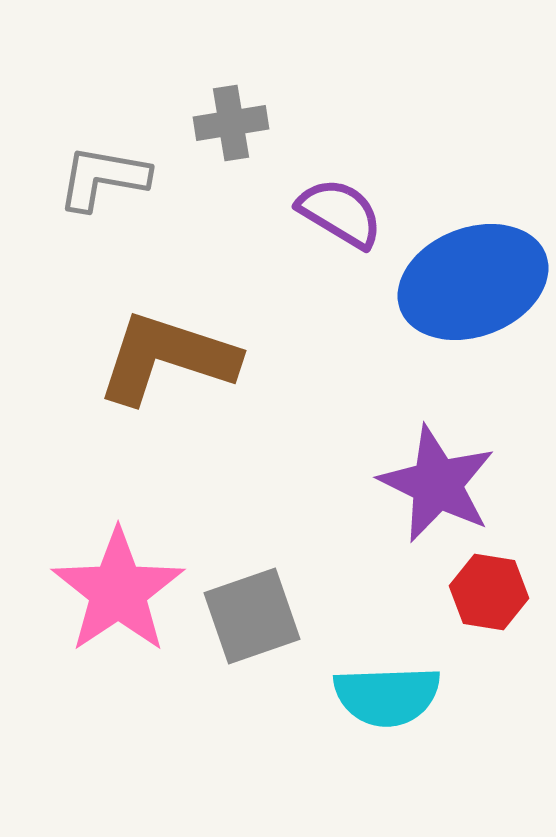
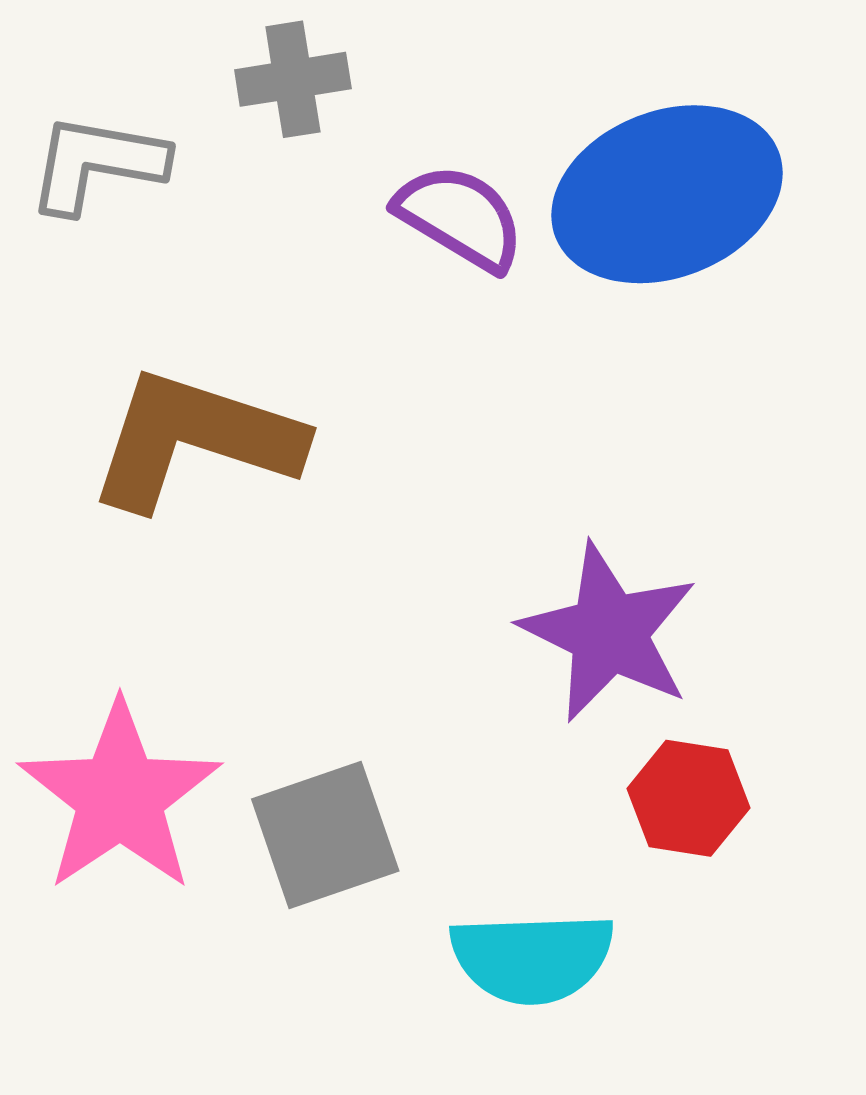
blue ellipse: (473, 282) -> (667, 194), moved

